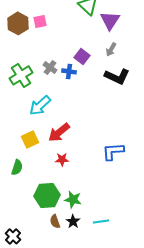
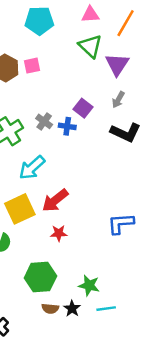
yellow square: (30, 139) -> (20, 209), size x1.4
green star: (73, 199) -> (89, 285), moved
brown semicircle: (55, 221) -> (50, 309), turned -64

